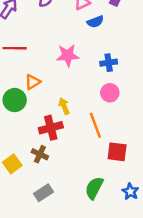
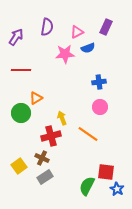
pink star: (68, 55) -> (65, 54), moved
orange line: (95, 125) -> (88, 134), turned -35
red square: (117, 152) -> (106, 172), moved
gray rectangle: (44, 193) -> (45, 177), moved

